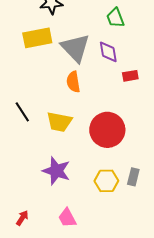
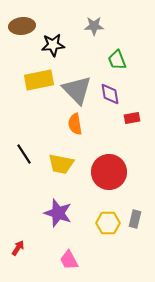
red arrow: (22, 218) -> (18, 248), moved

